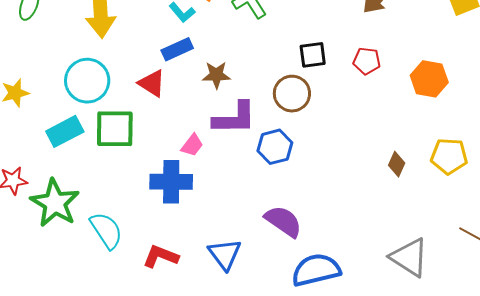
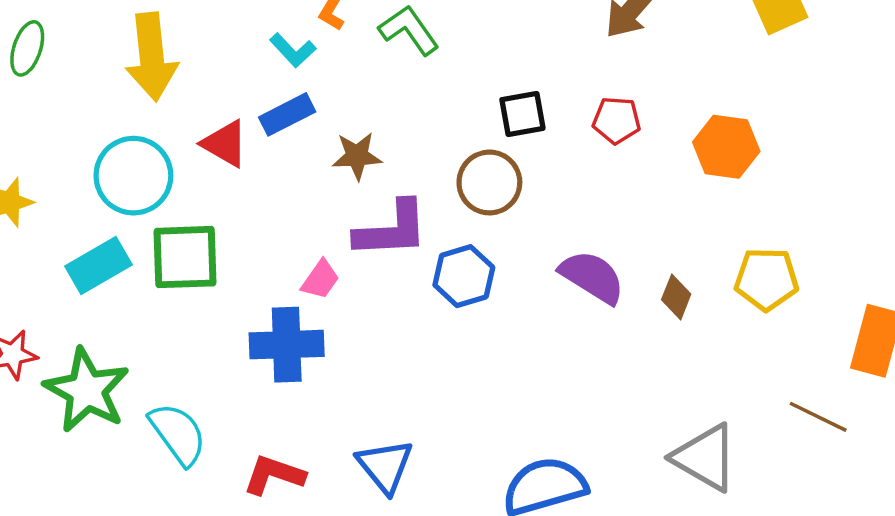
red triangle: (152, 83) -> (225, 144), moved
purple semicircle: (283, 221) -> (592, 277), moved

